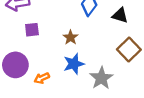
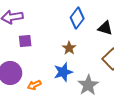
brown star: (70, 37) -> (69, 48), moved

